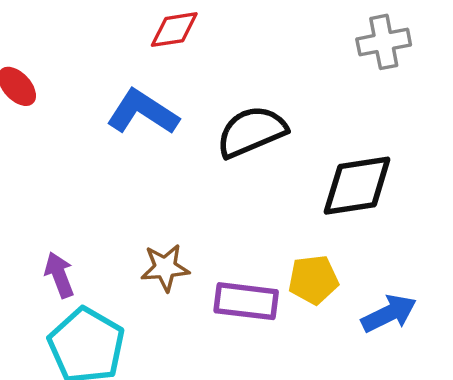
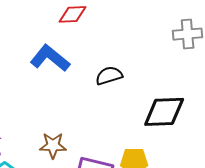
black semicircle: (252, 132) -> (109, 76), size x0.7

